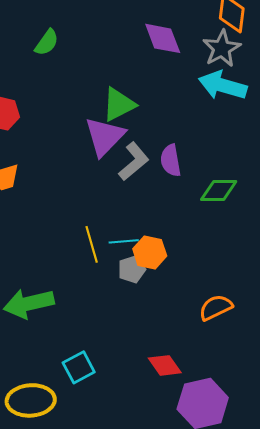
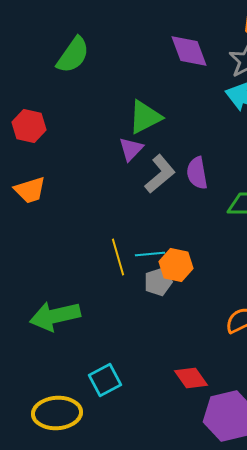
green semicircle: (47, 42) -> (73, 55), size x1.4
purple triangle: (105, 136) -> (131, 149), size x0.6

